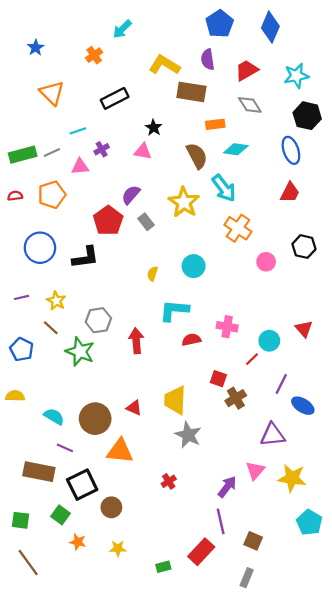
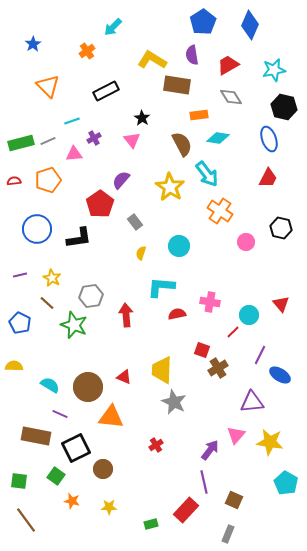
pink triangle: (143, 151) -> (132, 140), turned 42
gray rectangle: (146, 222) -> (135, 222), moved

